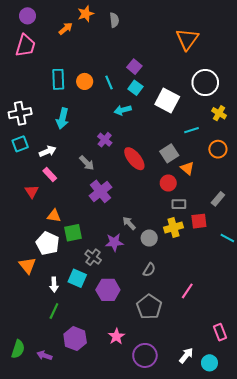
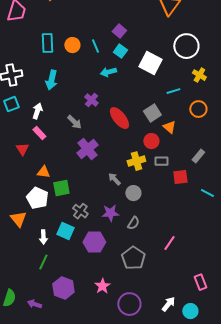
white arrow: (48, 151) -> (37, 111), turned -49
yellow cross: (174, 227) -> (136, 161), moved
purple star: (114, 242) -> (110, 213), moved

